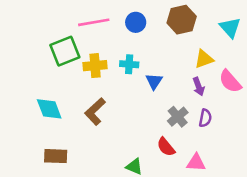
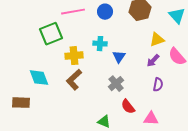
yellow cross: (95, 66) -> (74, 56), moved
purple arrow: (199, 87) -> (153, 61), turned 64
gray cross: (178, 117) -> (116, 84), moved
brown rectangle: (56, 156) -> (21, 103), moved

